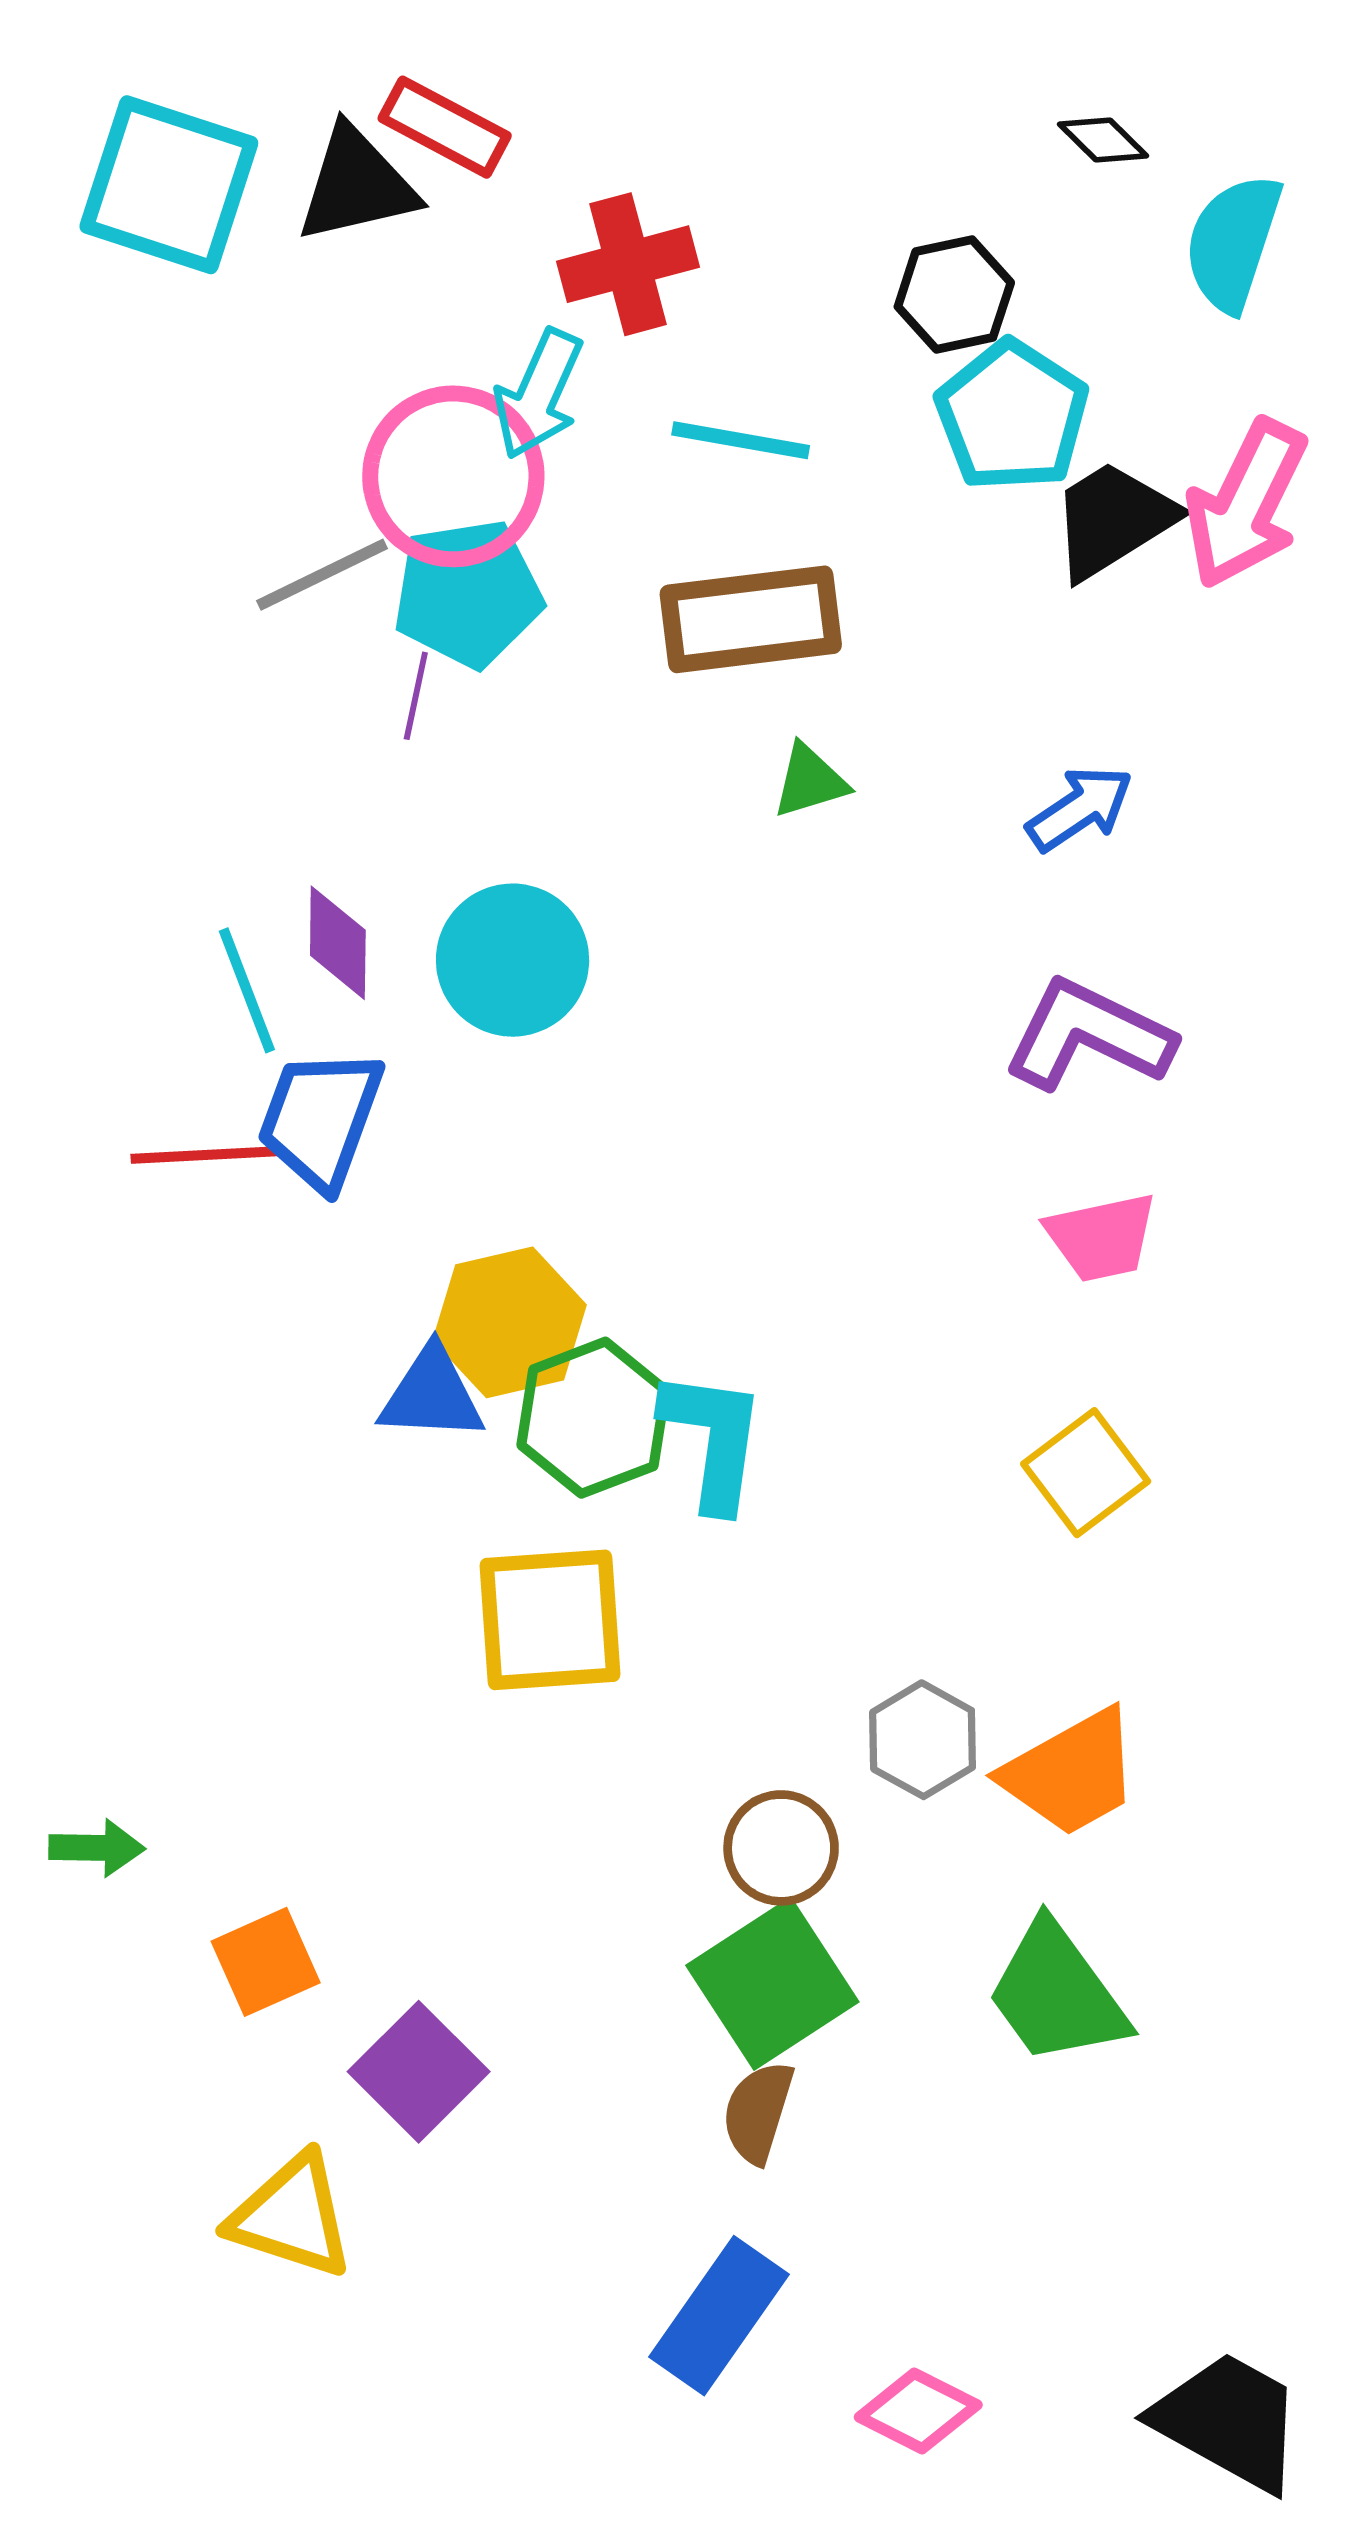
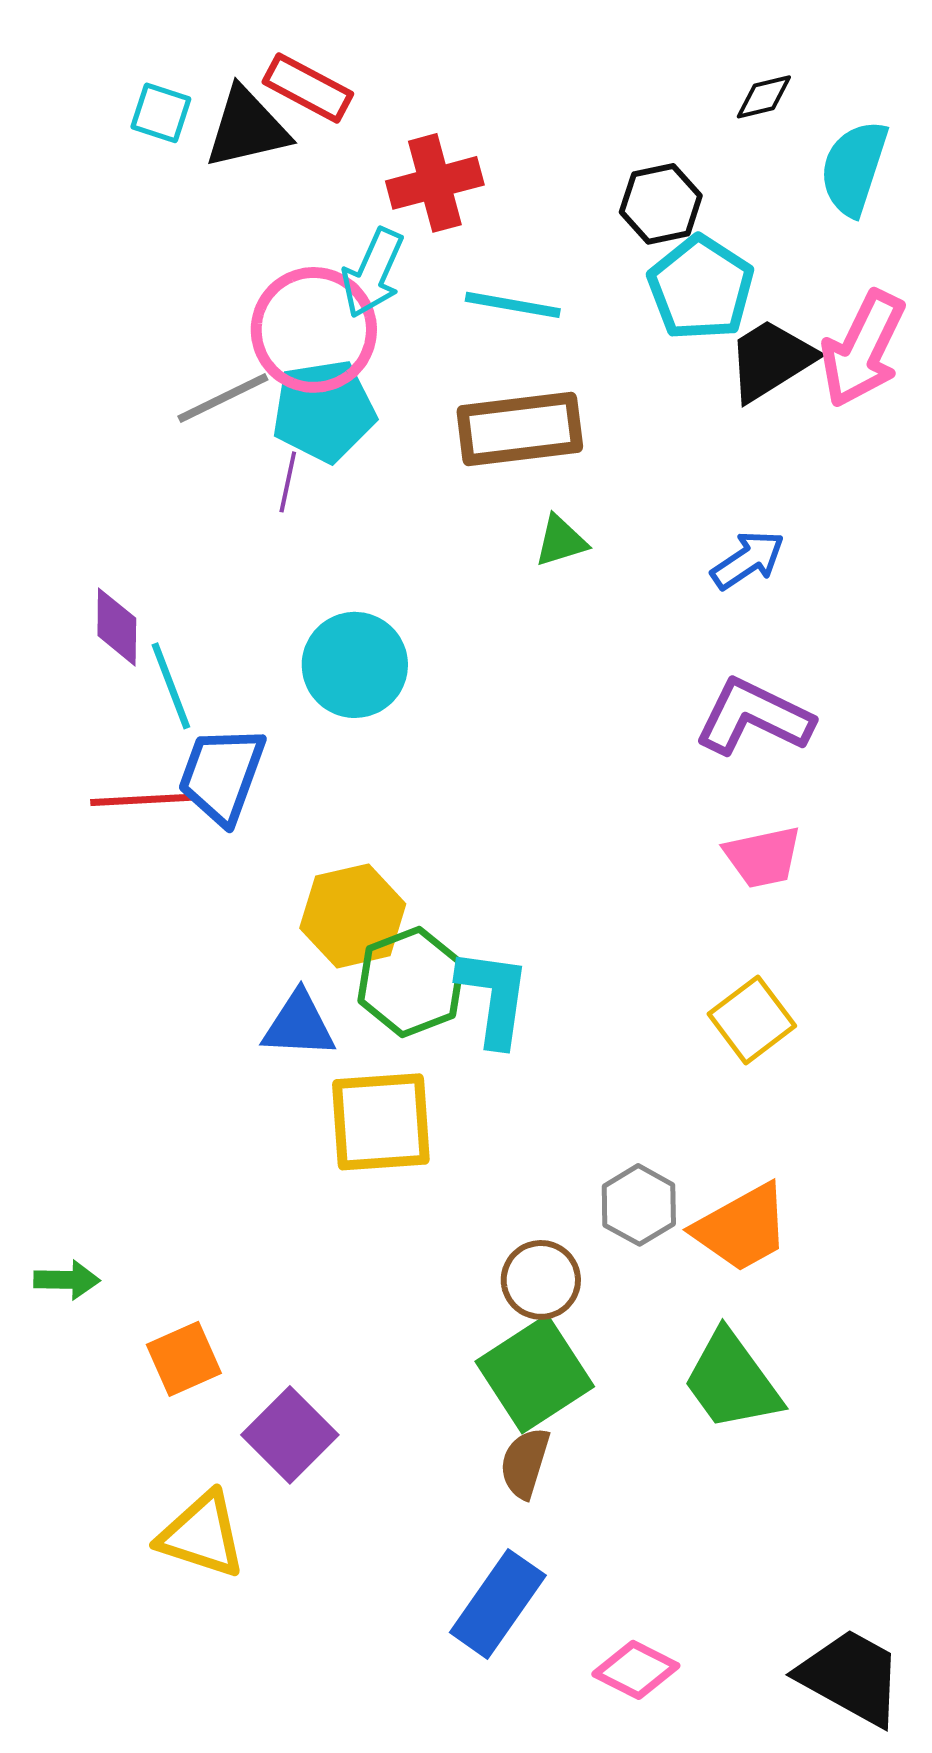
black diamond: (1103, 140) -> (764, 97), turned -58
cyan square: (169, 185) -> (161, 113), moved, size x0.5
purple diamond: (338, 943) -> (117, 627), moved
blue triangle: (432, 1395) -> (299, 1025), moved

